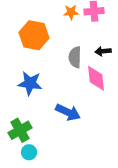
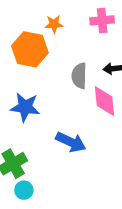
orange star: (71, 12) -> (54, 24), moved

